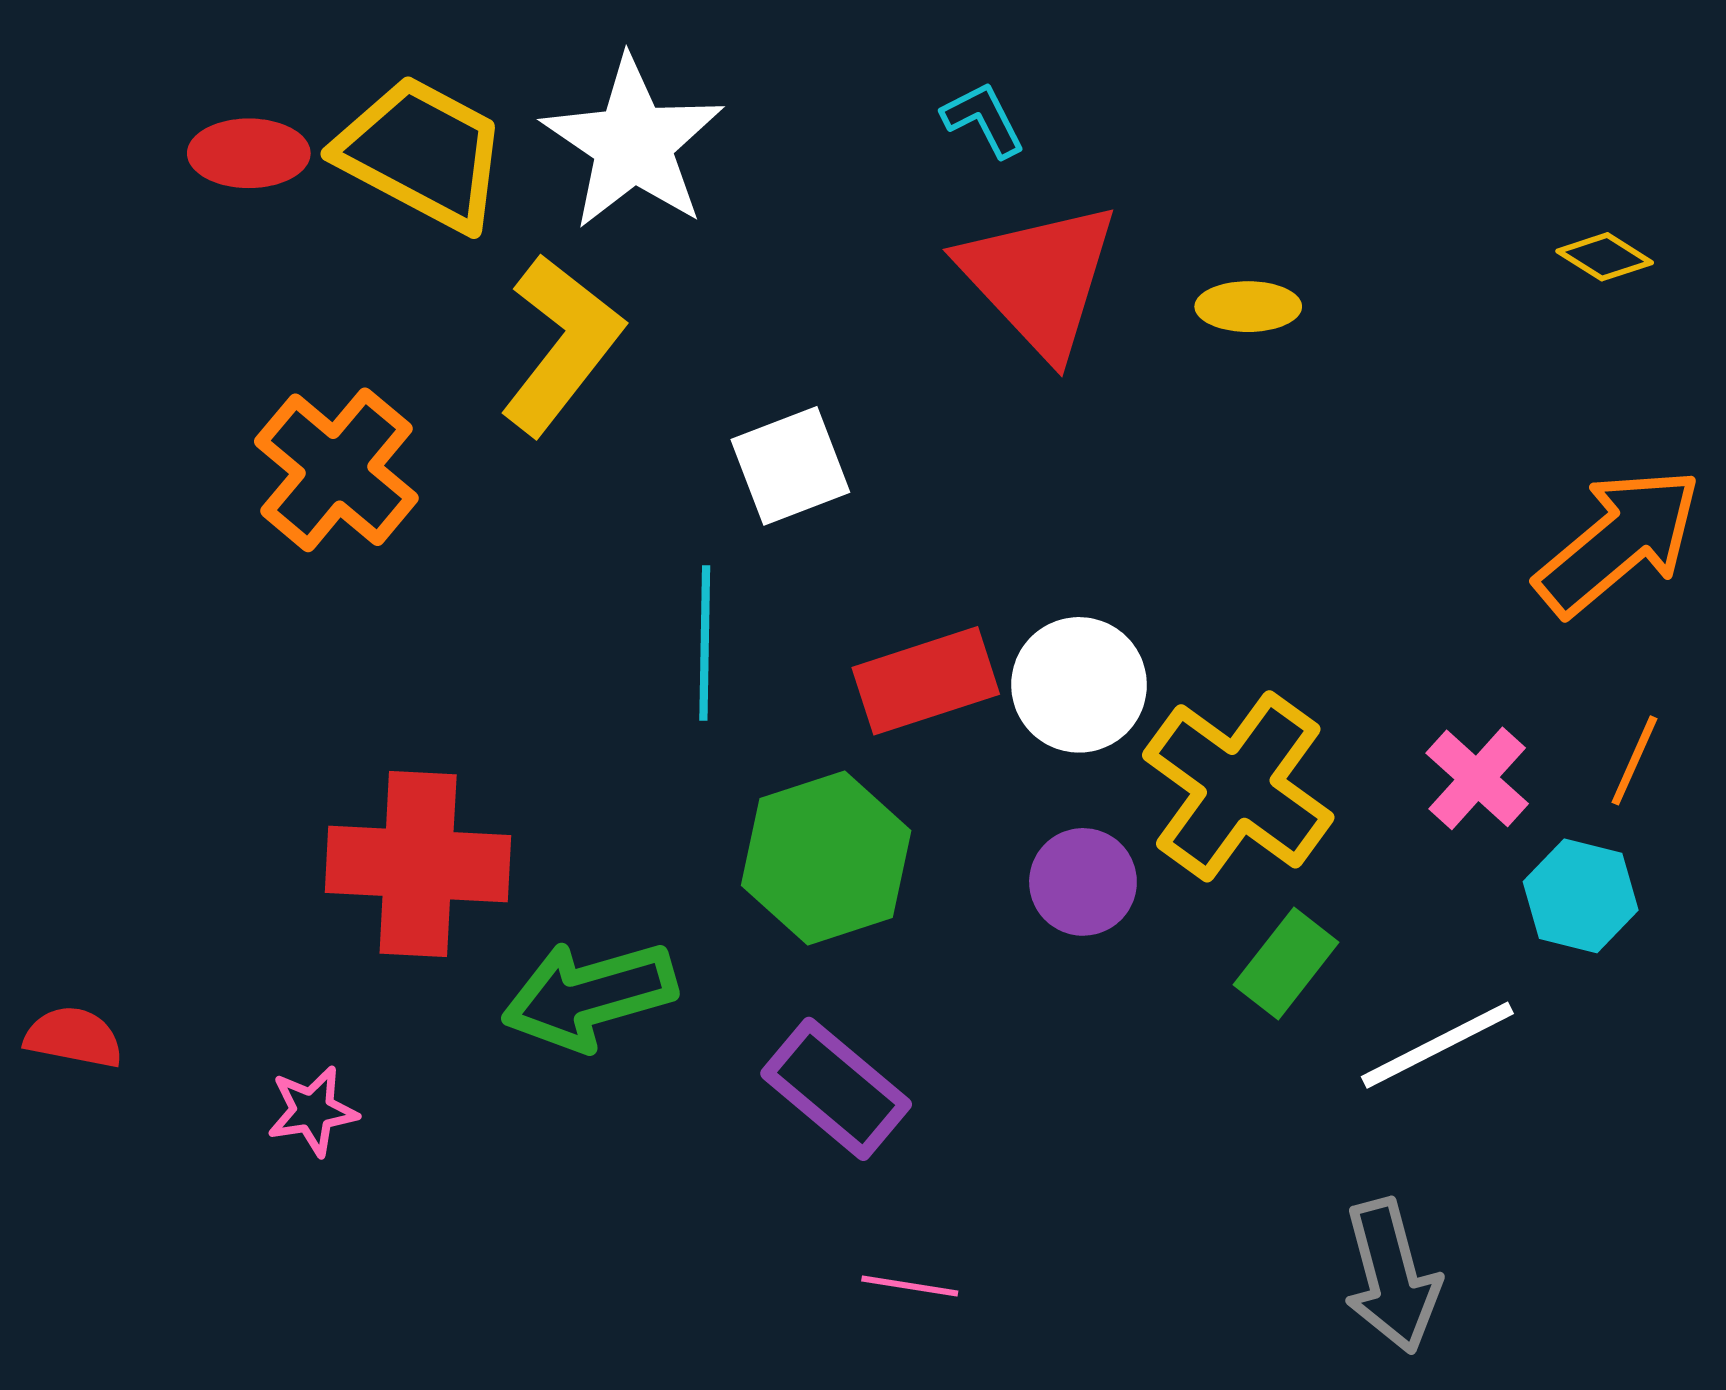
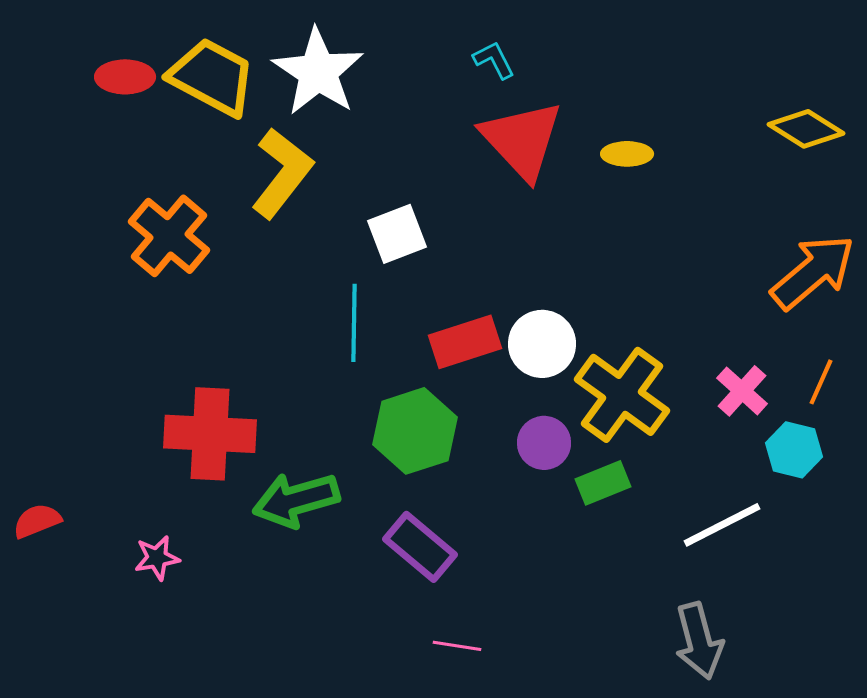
yellow diamond: (1605, 257) -> (806, 129), size x1.6
green rectangle: (1286, 964) -> (603, 483), moved, turned 30
red semicircle: (74, 1037) -> (37, 521), turned -33

